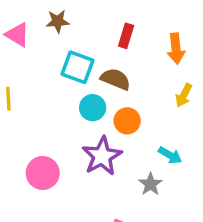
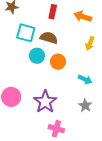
orange arrow: (176, 49) -> (83, 17), turned 120
purple star: (102, 156) -> (45, 102), moved
gray star: (151, 184) -> (85, 106), moved

